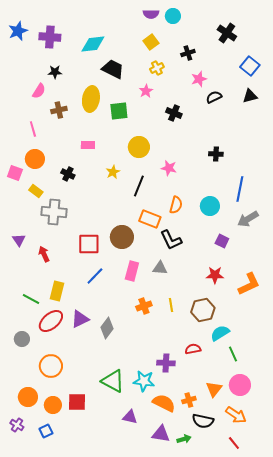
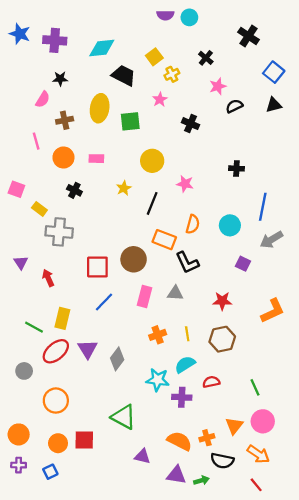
blue star: (18, 31) -> (20, 34), turned -30
yellow square: (151, 42) -> (154, 57), moved
black cross: (188, 53) -> (206, 58), turned -32
orange circle: (35, 159) -> (63, 157), moved
red star: (215, 275) -> (222, 301), moved
purple triangle: (80, 319) -> (88, 349), turned -36
cyan semicircle: (220, 333) -> (185, 364), moved
cyan star: (144, 381) -> (158, 380), moved
orange circle: (28, 397) -> (19, 434), moved
purple cross: (17, 425) -> (19, 465), turned -32

